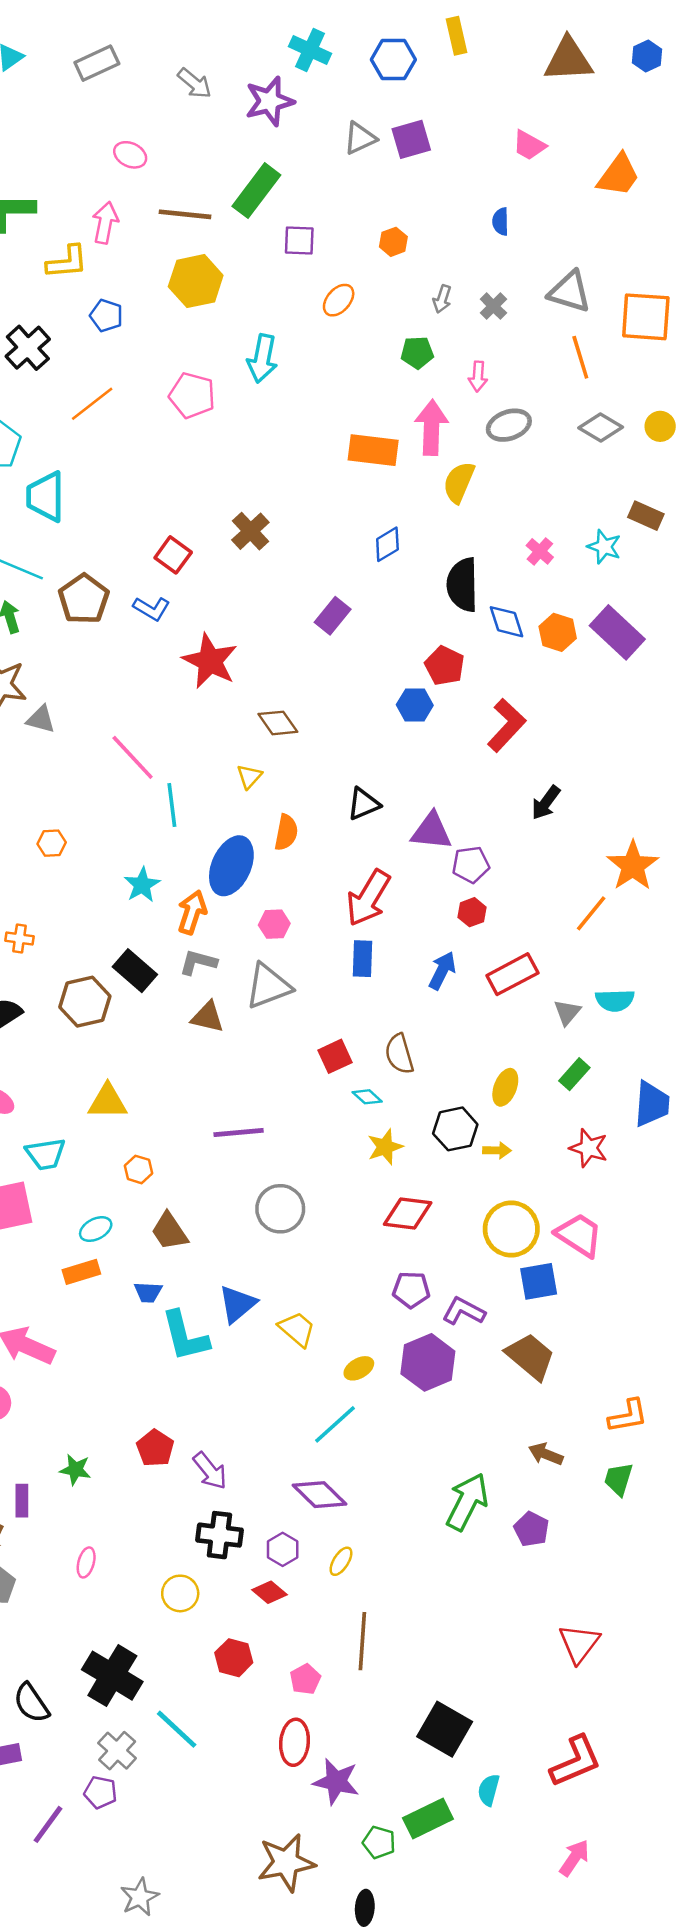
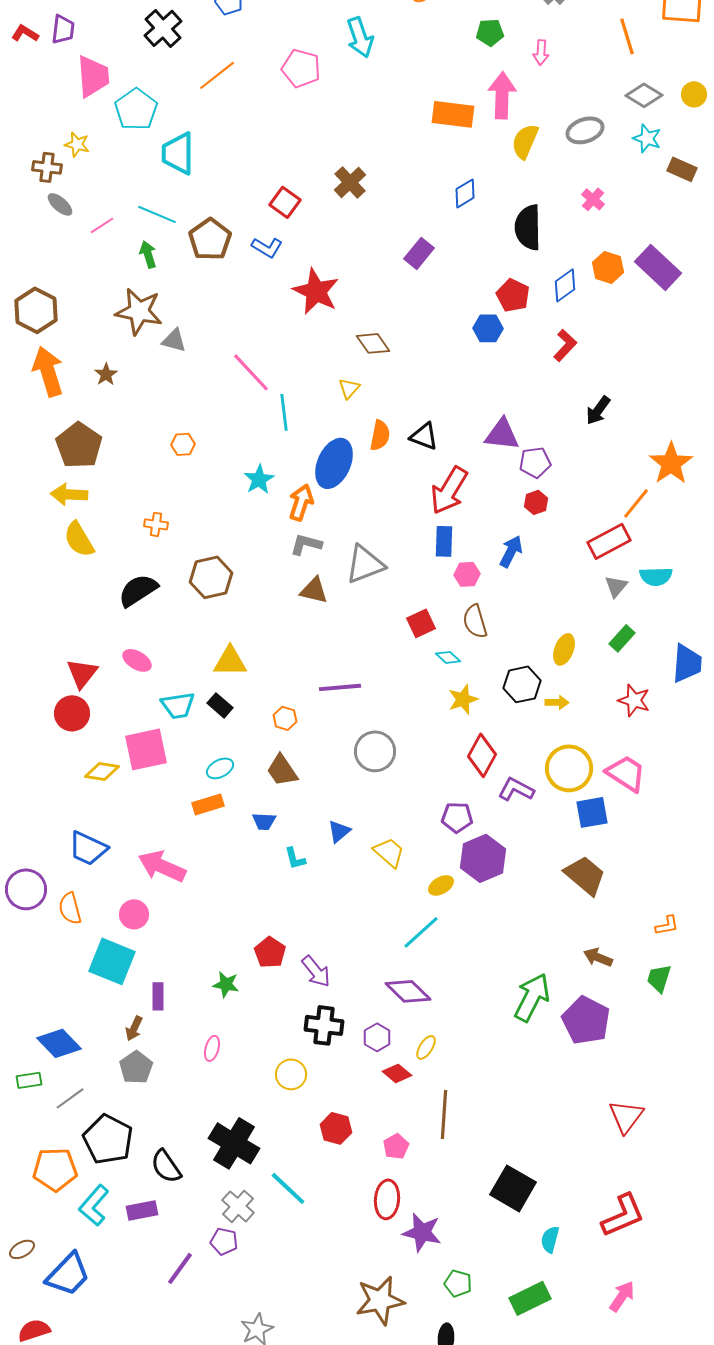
cyan arrow: (262, 358) -> (360, 37), turned -30
gray ellipse: (509, 425) -> (585, 130), moved
cyan star: (604, 547) -> (647, 138), moved
blue diamond: (507, 622) -> (565, 285), moved, turned 72
red L-shape: (507, 725) -> (565, 345), size x0.7
black triangle: (364, 804) -> (424, 436), moved, turned 44
pink hexagon: (274, 924) -> (467, 574), moved
black rectangle: (135, 971) -> (220, 705), moved, size x0.7
red rectangle: (512, 974) -> (609, 541), moved
orange hexagon: (139, 1169) -> (285, 718), moved
red diamond: (408, 1214) -> (482, 755), turned -69
purple pentagon: (411, 1290) -> (457, 817), moved
blue triangle: (237, 1304) -> (339, 831), size x0.7
purple L-shape: (464, 1311) -> (516, 789), moved
cyan L-shape: (185, 1336) -> (295, 858), size x0.5
purple hexagon: (428, 1362) -> (483, 858), moved
orange L-shape: (628, 1416) -> (667, 925), size x0.7
green star: (75, 1470) -> (226, 984), moved
purple pentagon: (532, 1529) -> (586, 1020), size x1.6
red diamond: (270, 1592) -> (397, 1073), moved
green rectangle: (428, 1819) -> (530, 1298), moved

